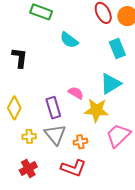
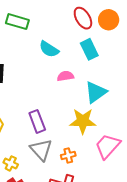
cyan rectangle: (117, 48) -> (89, 49), moved
pink semicircle: (76, 93) -> (65, 76), moved, turned -35
yellow cross: (29, 136) -> (11, 163), moved, turned 32

